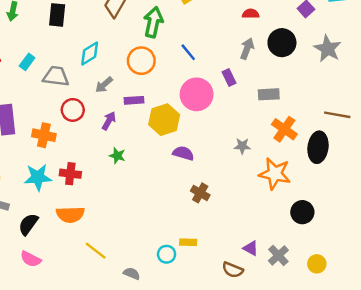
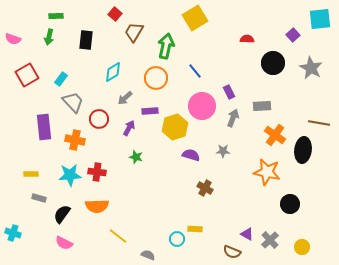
gray arrow: (247, 49) -> (233, 118), moved
gray trapezoid: (56, 76) -> (73, 102), moved, turned 40
gray star: (242, 146) -> (223, 151), moved

